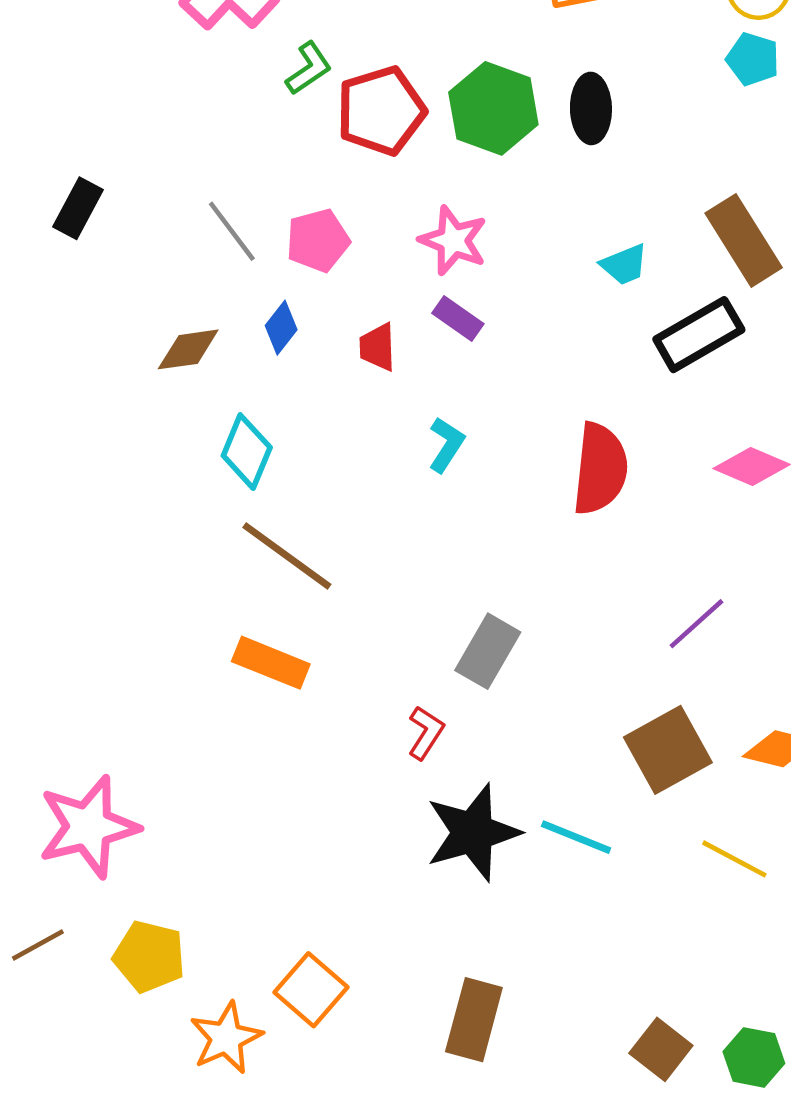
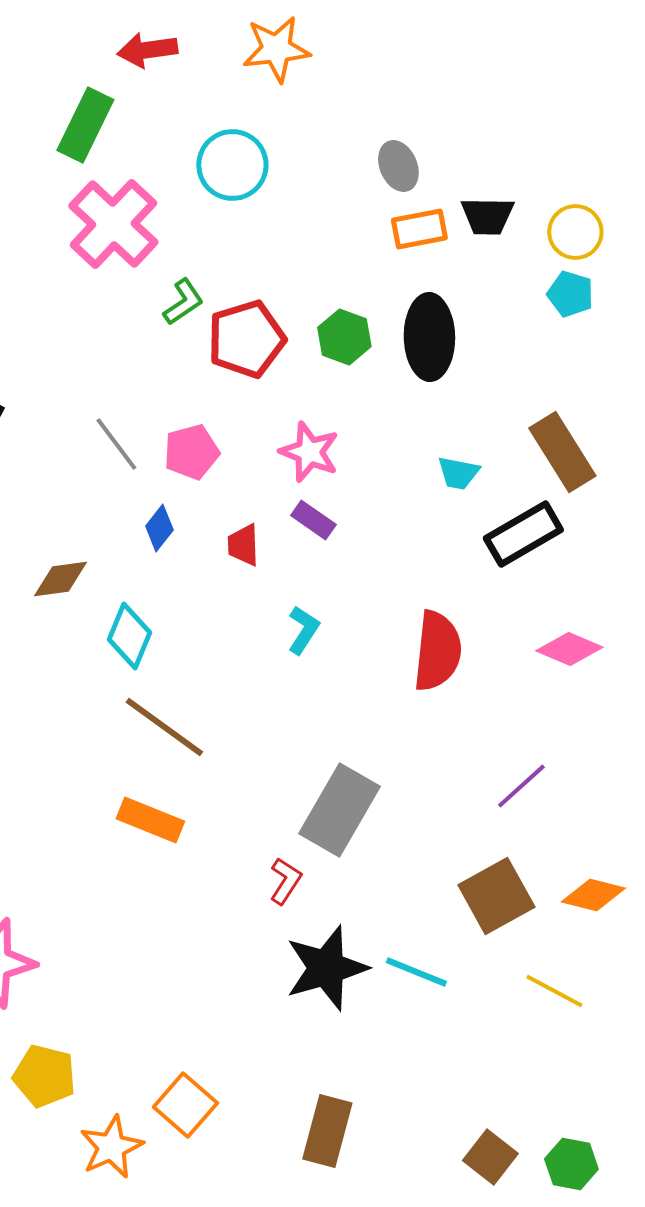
green hexagon: (493, 108) -> (344, 337), size x0.7
black ellipse: (591, 108) -> (429, 337), size x1.4
cyan trapezoid: (624, 265) -> (458, 473), turned 33
brown diamond: (188, 349) -> (60, 579), moved
gray rectangle: (488, 651) -> (339, 810), size x1.4

